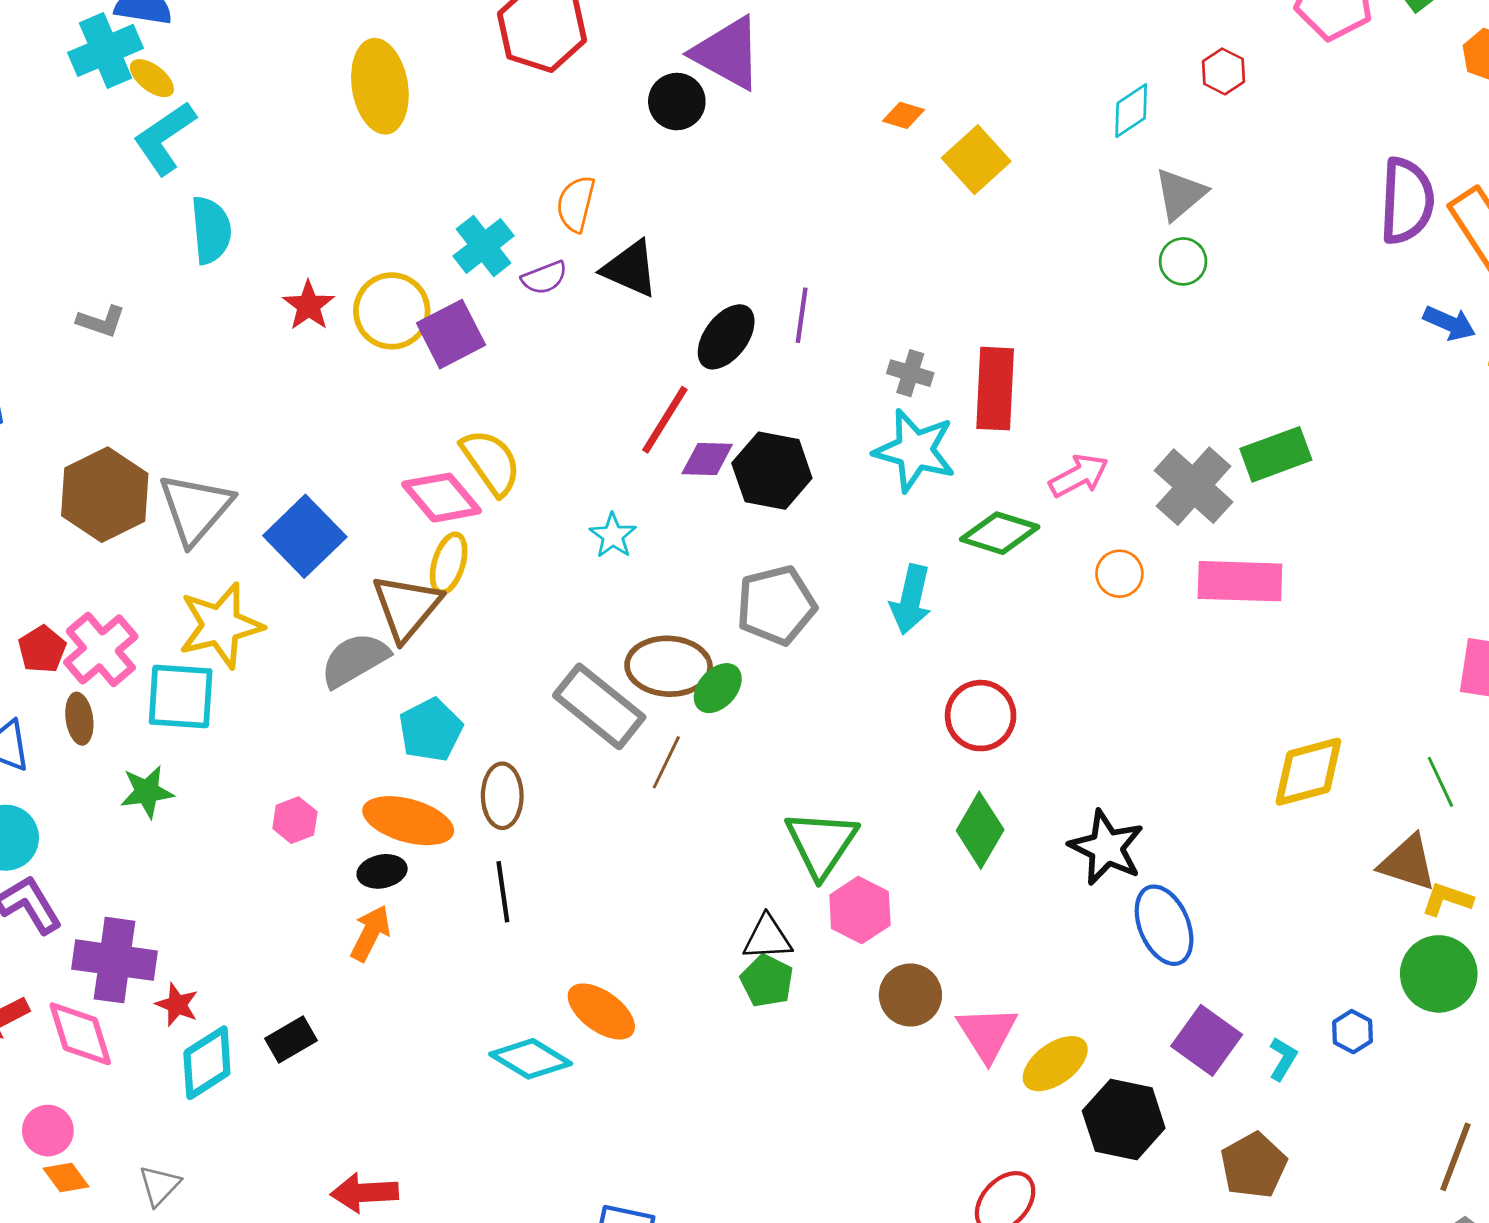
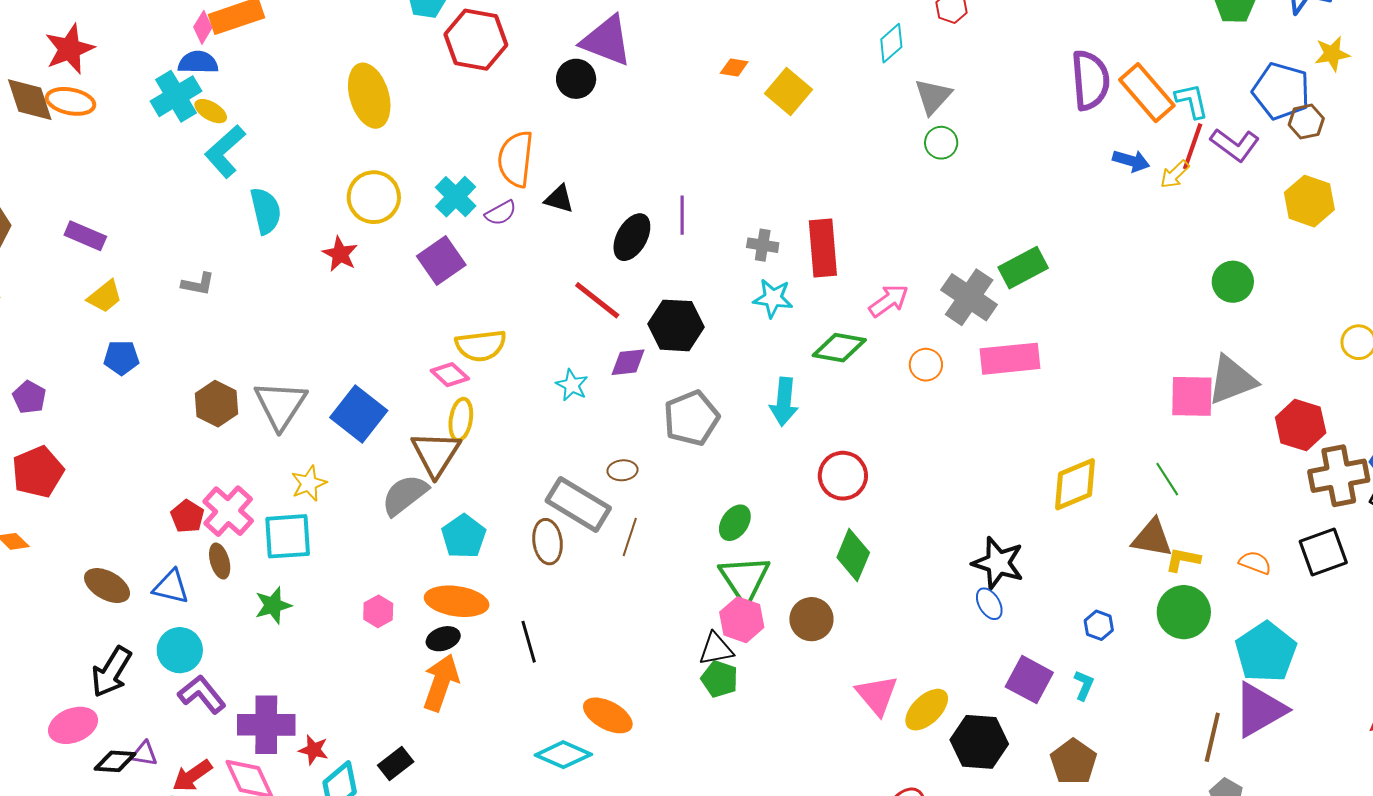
orange semicircle: (576, 204) -> (516, 159), size x1.4
black triangle: (630, 269) -> (559, 199), size x0.7
yellow circle: (392, 311) -> (374, 197), moved
red line: (665, 420) -> (597, 300), turned -76
cyan star: (915, 450) -> (773, 298), size x0.7
purple diamond: (707, 459) -> (628, 362), moved
yellow semicircle: (491, 462) -> (481, 346), turned 126
brown hexagon: (105, 495) -> (217, 404), size x0.7
pink diamond: (442, 498) -> (450, 375), size x0.7
yellow star: (221, 625) -> (309, 483), size x0.6
brown ellipse: (669, 666) -> (622, 470), size x0.5
green ellipse: (718, 688) -> (735, 523), moved
brown ellipse: (502, 796) -> (548, 542), moved
black star: (1107, 848) -> (998, 563), moved
pink hexagon: (860, 910) -> (742, 620), moved
blue ellipse: (1164, 925) -> (989, 604), size x0.6
orange arrow: (370, 933) -> (441, 683), size x1.4
brown circle: (910, 995) -> (811, 619), moved
blue hexagon: (1353, 1032) -> (1099, 625), moved

